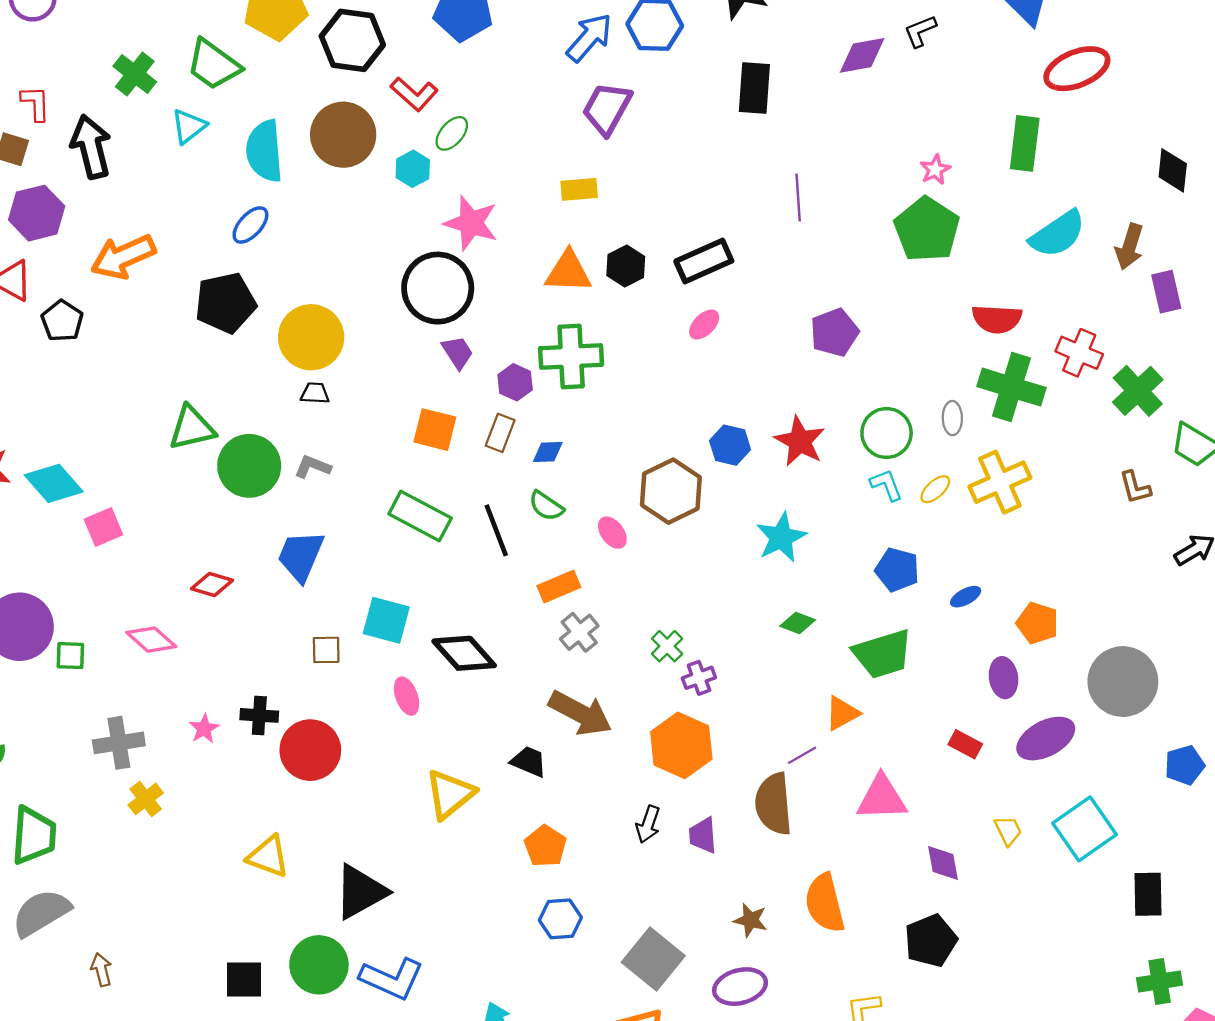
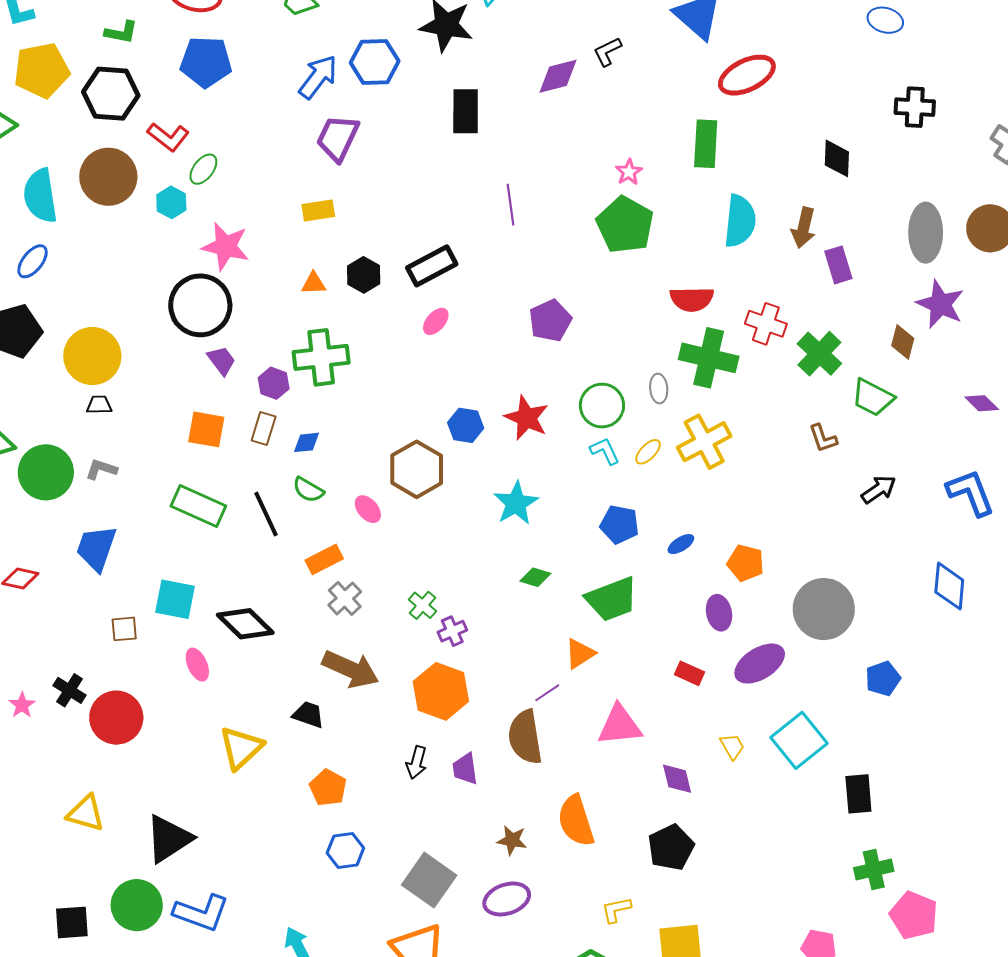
cyan semicircle: (1058, 234) -> (740, 221), turned -46
orange triangle: (568, 272) -> (314, 283), size x0.6
black cross: (259, 715) -> (70, 690), turned 32

